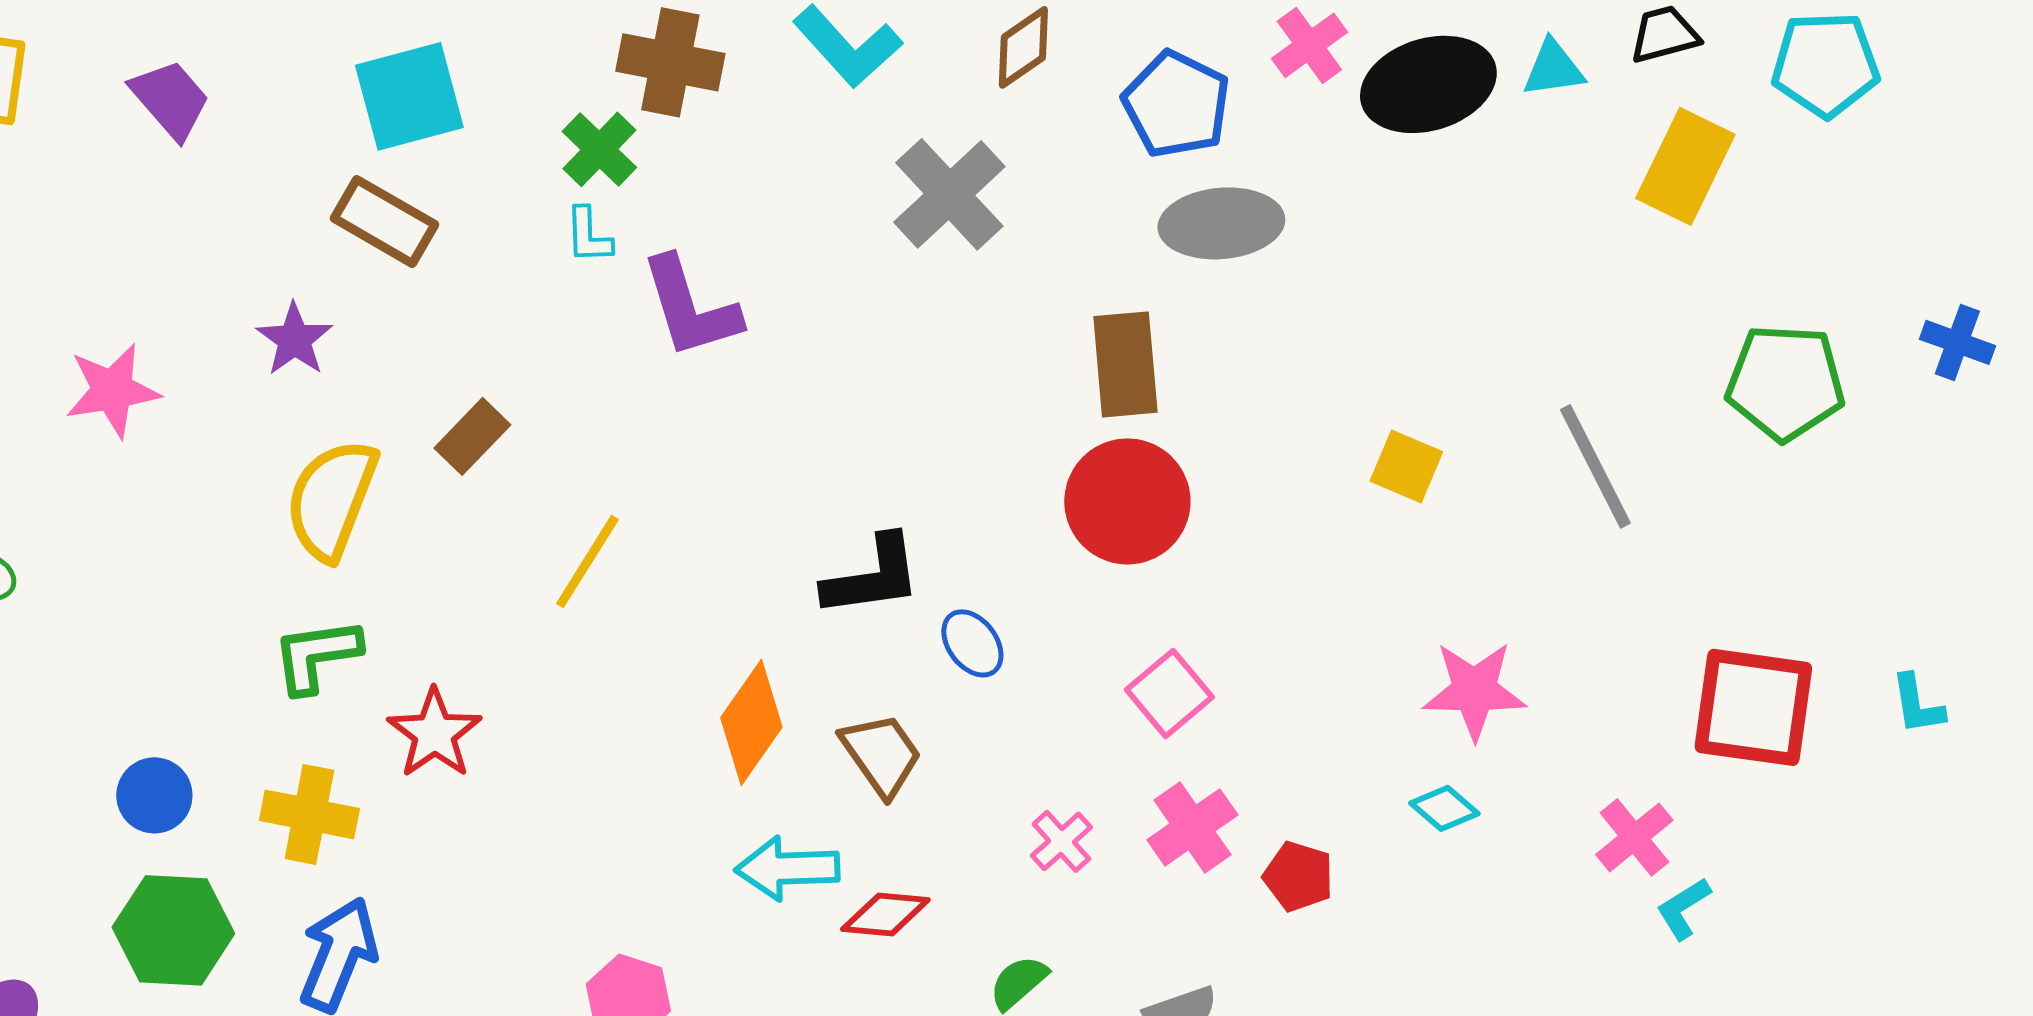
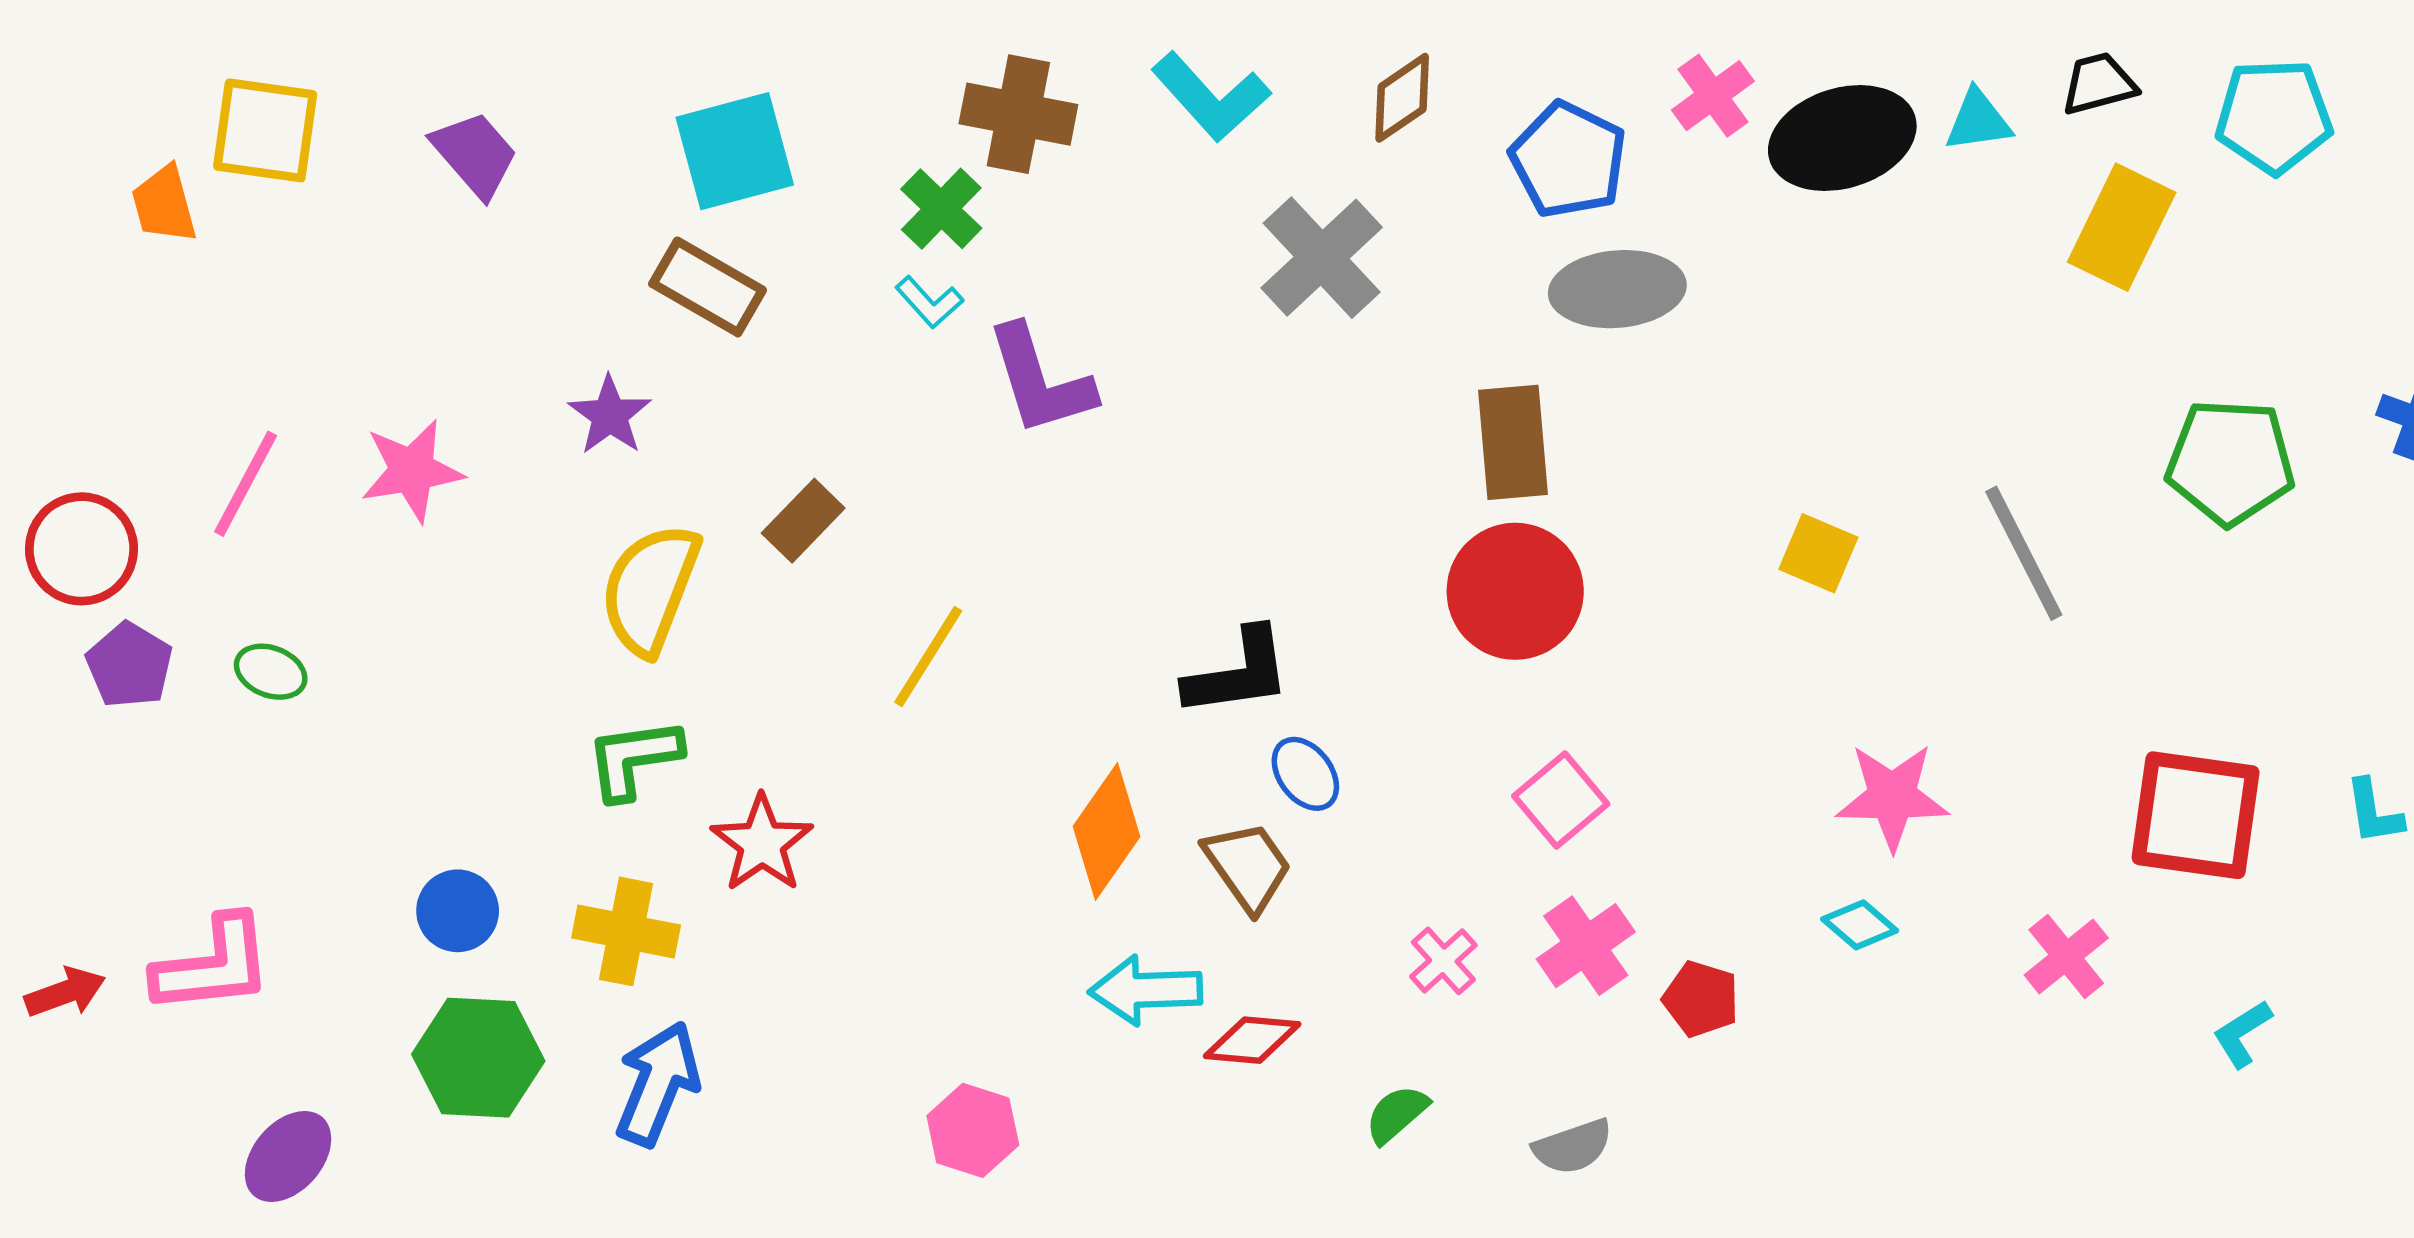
cyan L-shape: (588, 235) -> (929, 302), turned -40
blue ellipse: (972, 643) -> (1305, 774), moved
cyan L-shape: (1683, 908) -> (2242, 1034), moved

